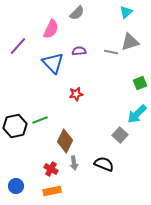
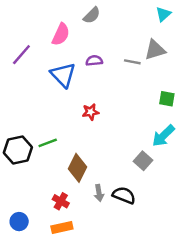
cyan triangle: (126, 12) -> (163, 14), moved
green square: (140, 83) -> (167, 99), turned 32
gray arrow: (74, 163) -> (99, 193), moved

